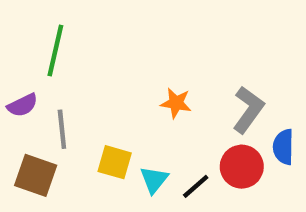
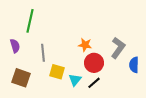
purple semicircle: (23, 105) -> (15, 46), turned -80
gray line: (62, 129) -> (43, 53), moved
red circle: (242, 167) -> (94, 63), moved

